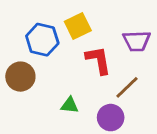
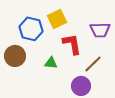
green triangle: (70, 105) -> (51, 63), moved

